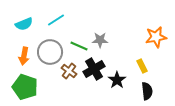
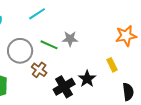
cyan line: (56, 20) -> (37, 14), moved
black cross: (94, 69) -> (64, 87), moved
black semicircle: (147, 91) -> (128, 92), moved

